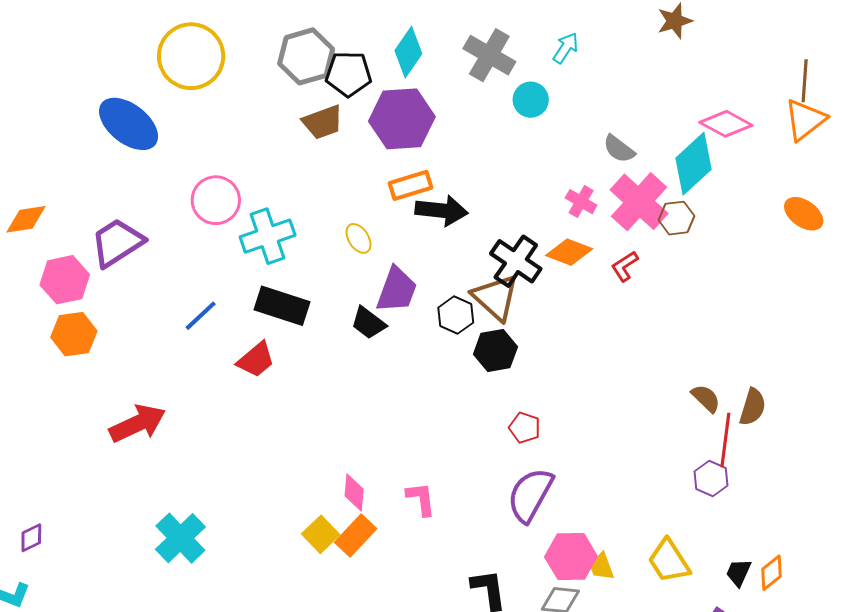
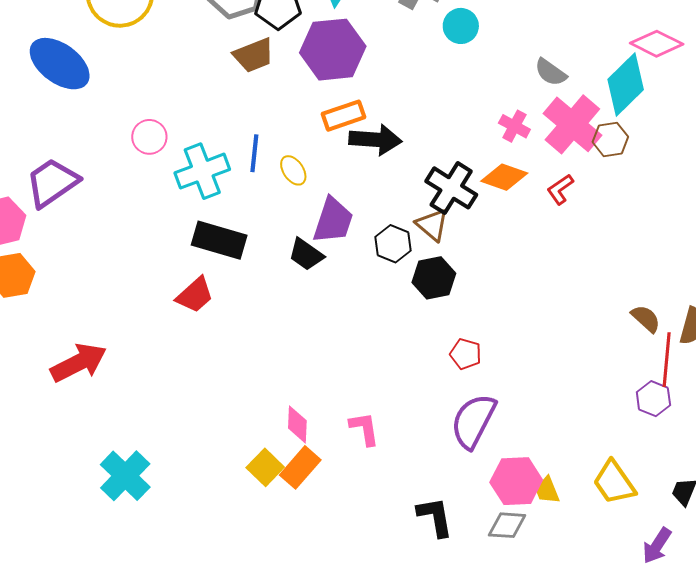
pink circle: (216, 200) -> (149, 137), size x0.7
brown triangle: (495, 298) -> (432, 225), size x0.7
blue line: (201, 316) -> (254, 153), moved, turned -39

